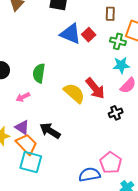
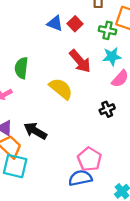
blue triangle: (71, 34) -> (55, 23), size x0.7
red arrow: (95, 88) -> (80, 61), moved
pink pentagon: (111, 163) -> (89, 159), moved

